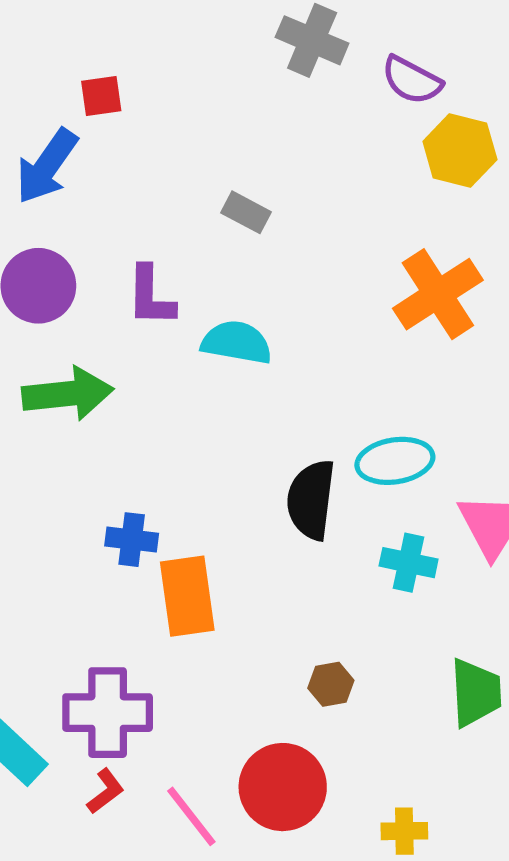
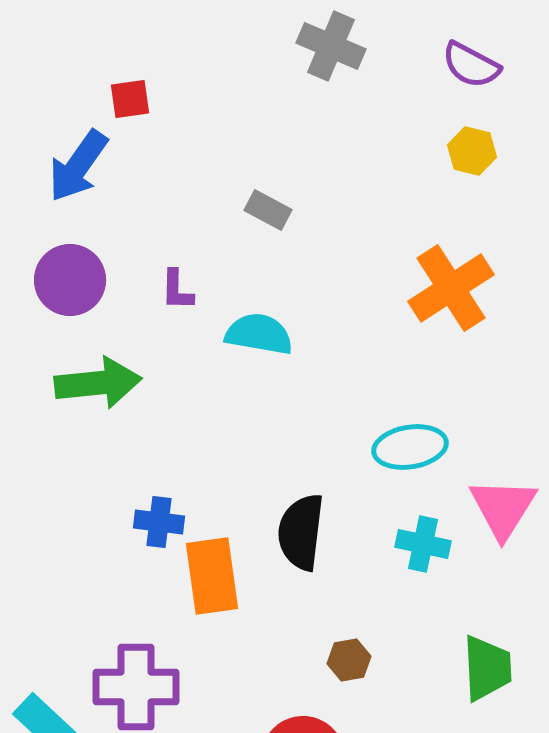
purple semicircle: (412, 80) -> (471, 65), moved
yellow hexagon: (460, 150) -> (472, 151), size x0.7
purple L-shape: (151, 296) -> (177, 290), size x0.7
black semicircle: (311, 500) -> (301, 532), moved

